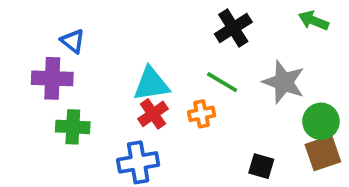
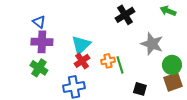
purple cross: (52, 78) -> (42, 42), moved
green line: (222, 82) -> (120, 65), moved, turned 42
cyan triangle: (151, 84) -> (81, 45), turned -35
green cross: (73, 127) -> (39, 68), turned 30

